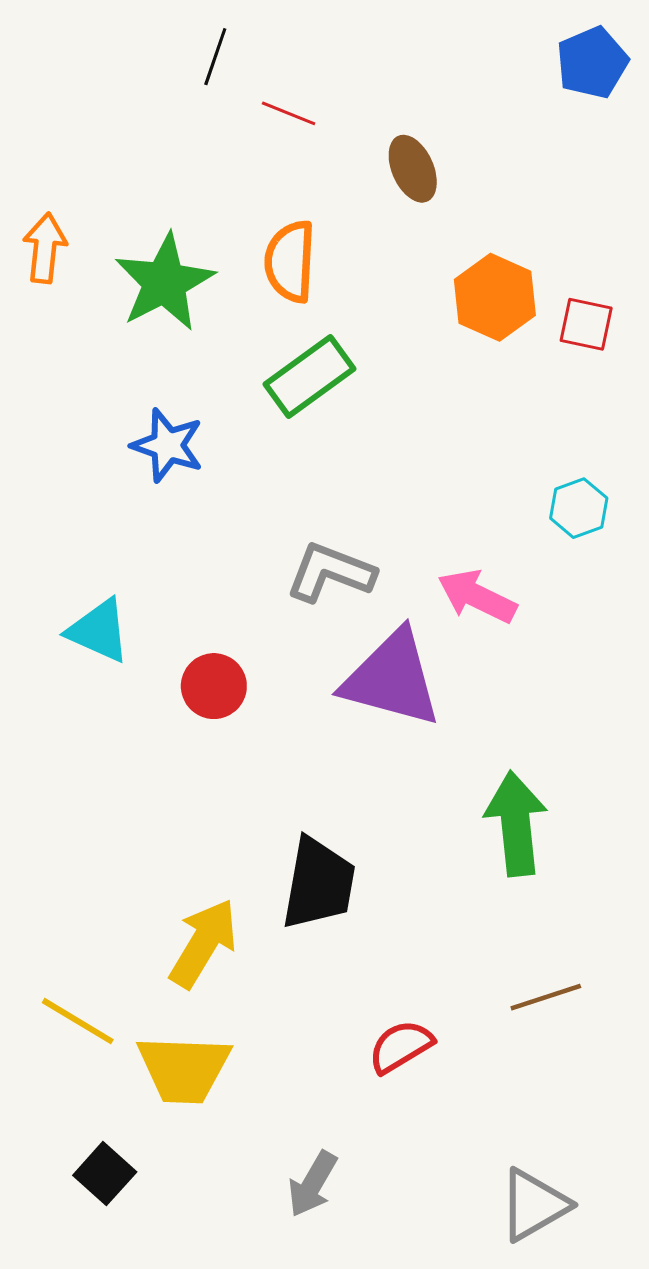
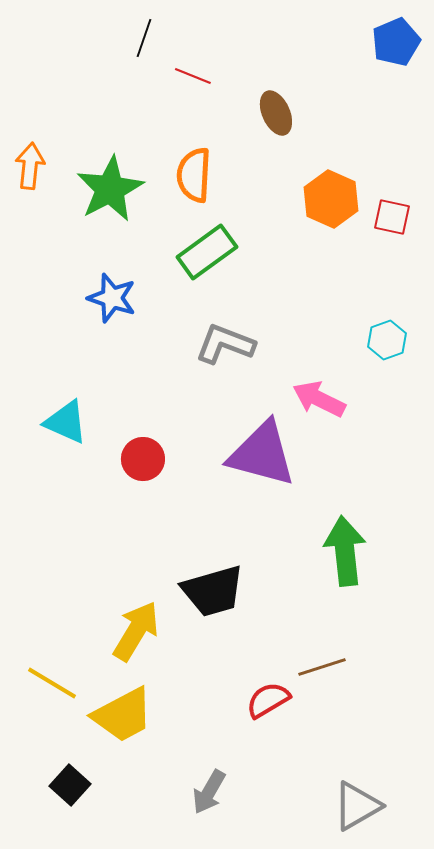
gray L-shape: (330, 572) -> (225, 344), moved
black trapezoid: (319, 883) -> (213, 591), turned 64
brown line: (546, 997) -> (322, 667), moved
yellow trapezoid: (184, 1069) -> (123, 715), turned -30

